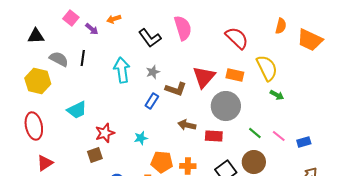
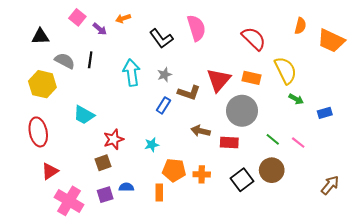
cyan trapezoid: (77, 110) -> (84, 115), turned 55
blue rectangle: (304, 142) -> (325, 113), moved

